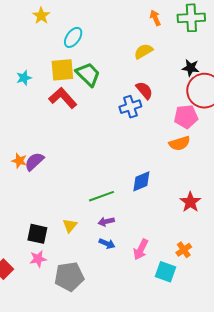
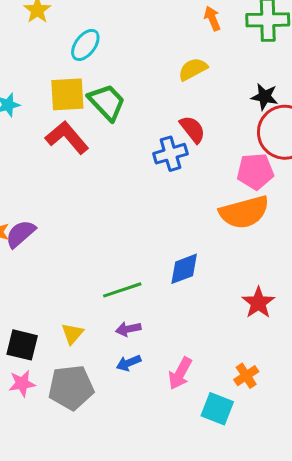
orange semicircle: (180, 143) -> (244, 212), size x1.5
blue arrow: (107, 244) -> (129, 363), turned 133
gray pentagon: (69, 277) -> (71, 387), moved

